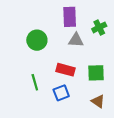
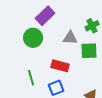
purple rectangle: (70, 17) -> (45, 16), moved, turned 48
green square: (96, 73) -> (89, 51), moved

